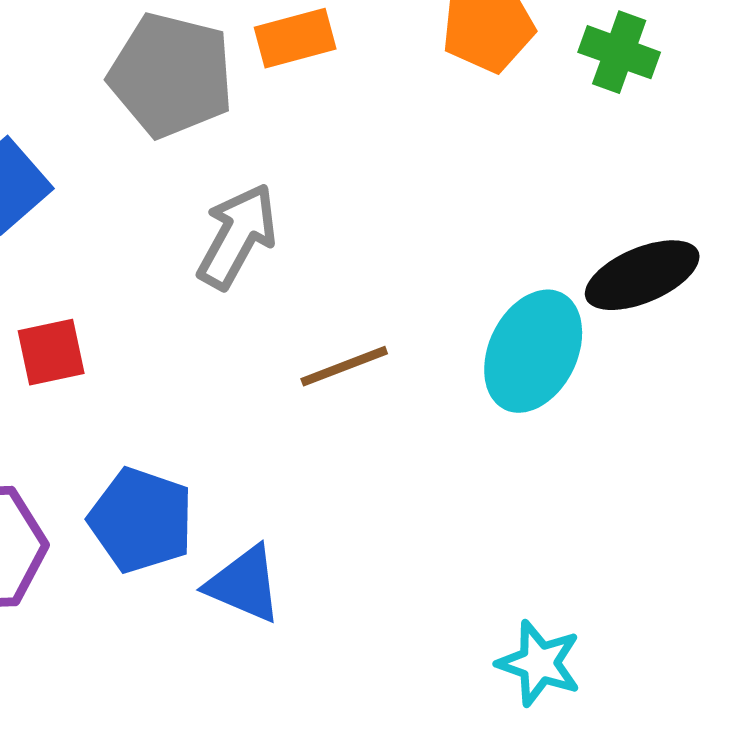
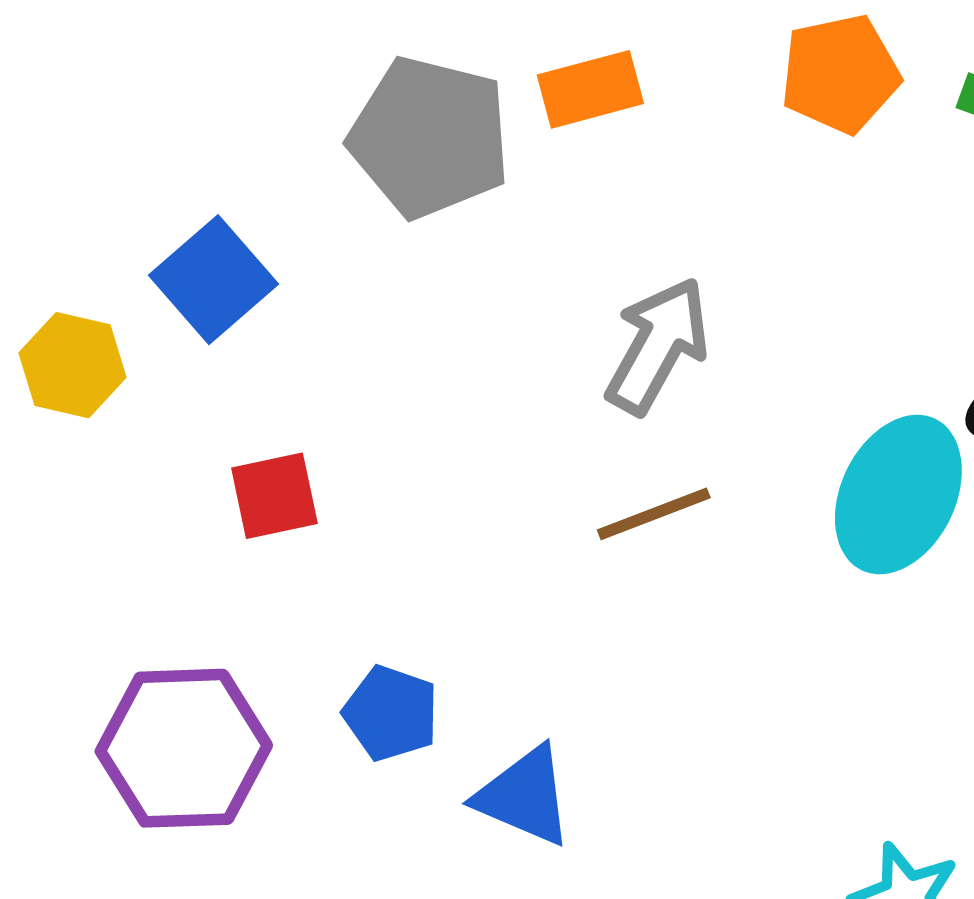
gray arrow: (237, 236) -> (658, 346), moved
blue pentagon: (141, 520) -> (391, 713), size x0.7

